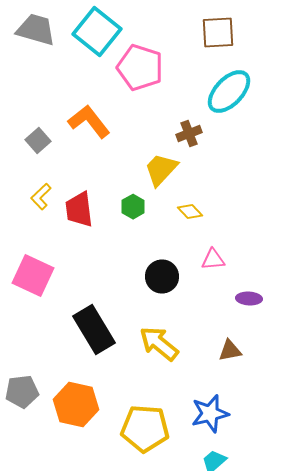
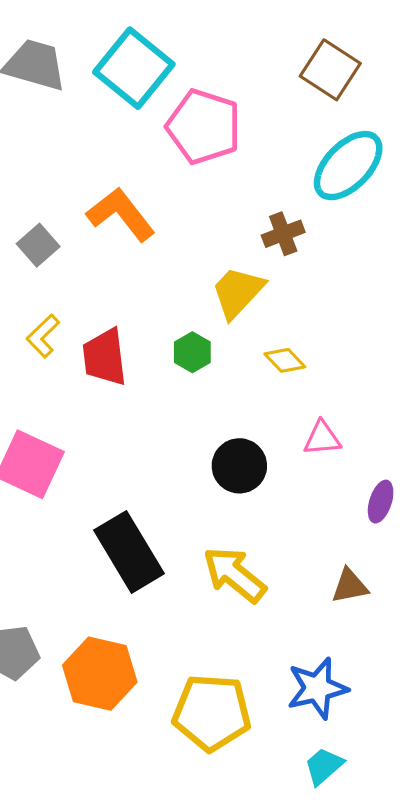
brown square: (218, 32) -> (330, 70), turned 36
purple ellipse: (249, 298) -> (381, 502), turned -75

